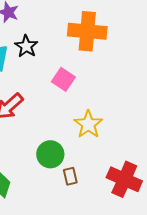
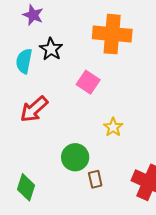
yellow star: (88, 124) -> (113, 127), size x0.7

